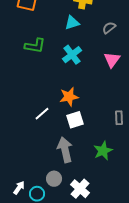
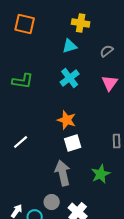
green L-shape: (35, 46) -> (23, 81), moved
orange star: (69, 97) -> (67, 120), turned 30
white line: (42, 114) -> (21, 142), moved

